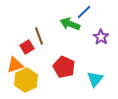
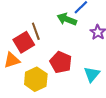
red square: (27, 47) -> (24, 42), size x1.5
yellow hexagon: (26, 80) -> (36, 79), moved

